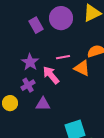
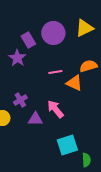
purple star: (30, 62) -> (17, 58), moved
pink arrow: (51, 75) -> (55, 109), moved

